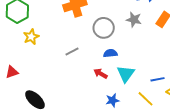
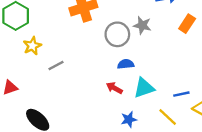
gray star: (134, 20) -> (142, 25), moved
gray line: (72, 51) -> (56, 65), moved
cyan triangle: (126, 74) -> (144, 88), turned 36

